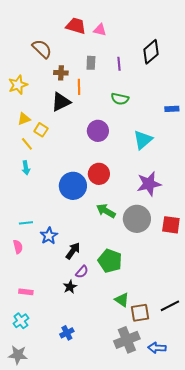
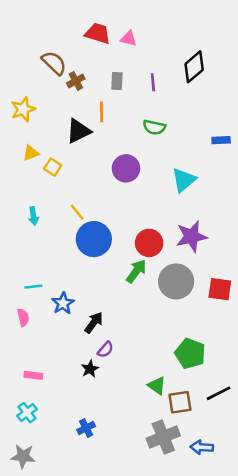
brown cross: (61, 73) -> (76, 81), moved, turned -32
yellow line: (27, 144) -> (77, 212), moved
red circle: (99, 174) -> (149, 243), moved
green arrow: (106, 211) -> (136, 271), turned 96
green pentagon: (110, 261) -> (190, 353), moved

